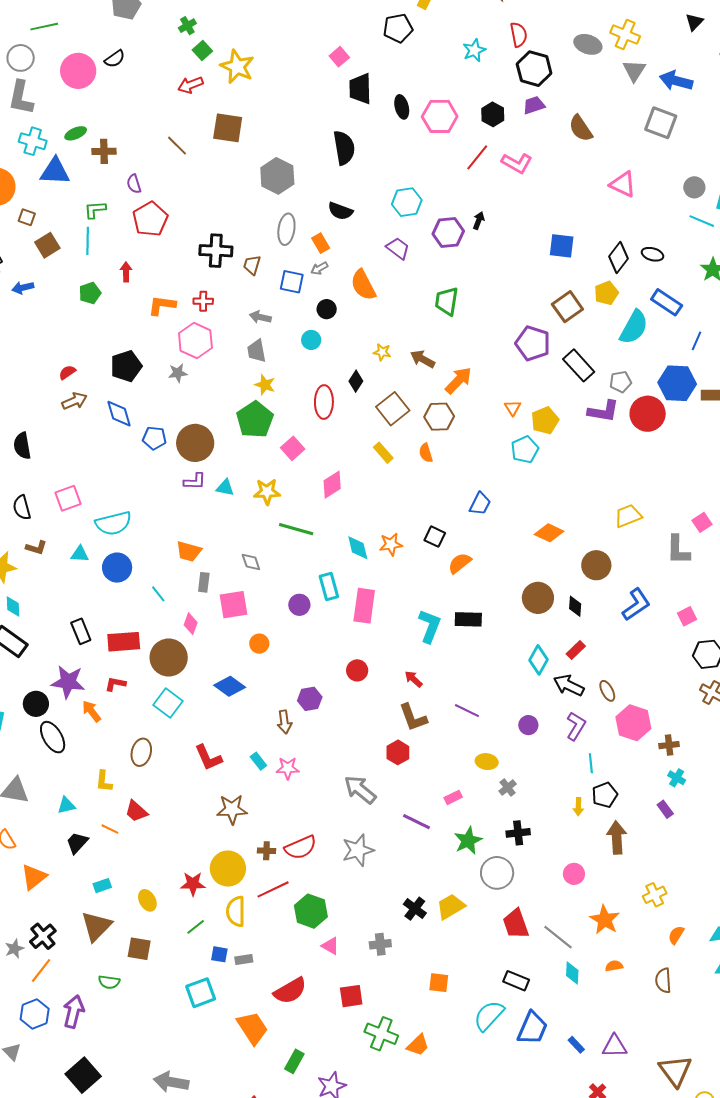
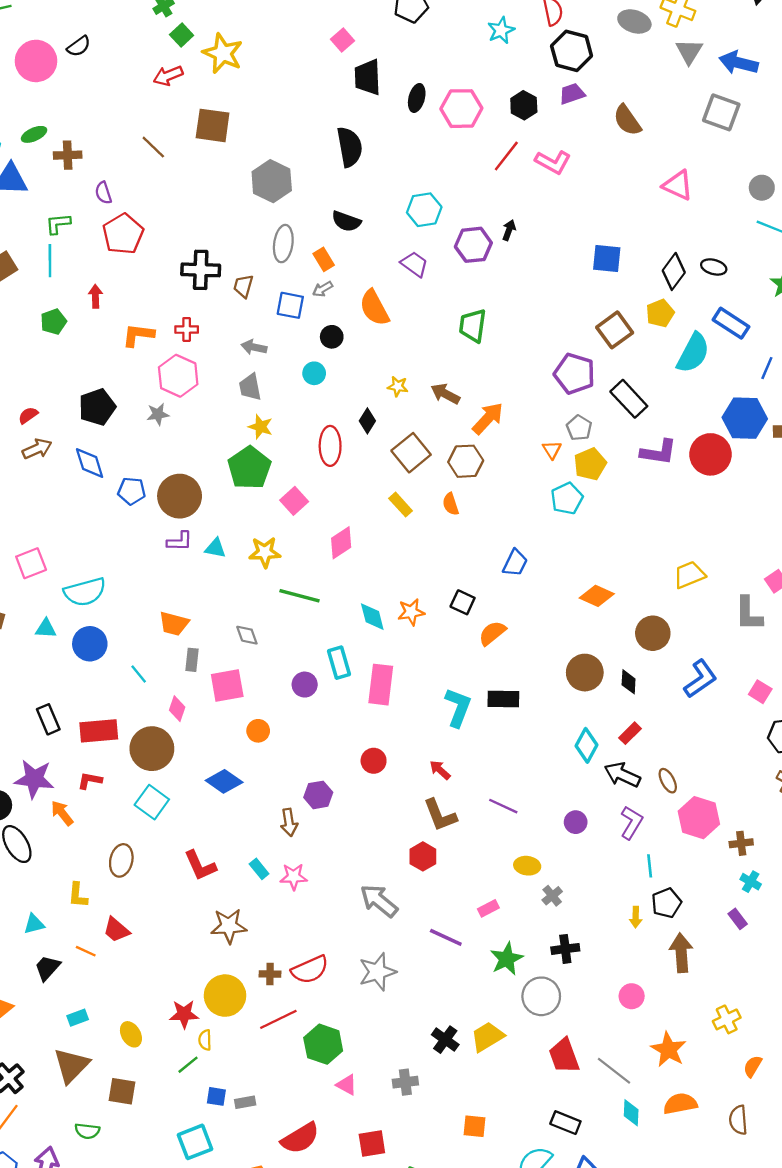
black ellipse: (402, 107) -> (417, 98), turned 30
gray pentagon: (621, 382) -> (579, 428), moved, turned -30
pink square: (687, 616) -> (760, 692), turned -30
yellow semicircle: (236, 911) -> (205, 1040), moved, size x0.6
orange semicircle: (614, 966) -> (680, 1104), size x1.6

